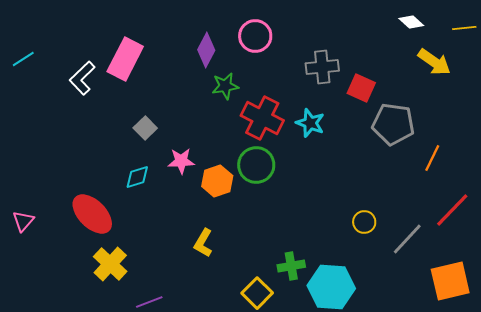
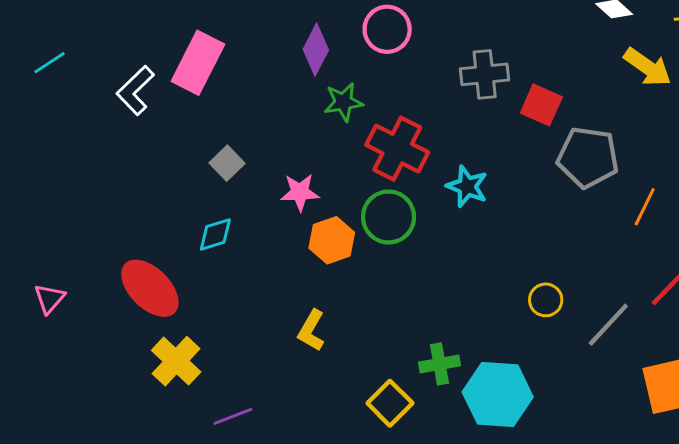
cyan star: (310, 123) -> (467, 186), moved
pink star: (181, 161) -> (300, 192), moved

